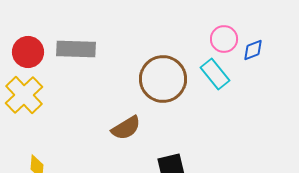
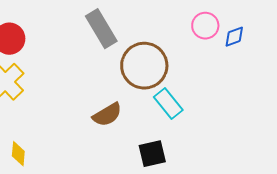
gray rectangle: (76, 49) -> (101, 29), moved, turned 57
cyan rectangle: (215, 74) -> (168, 104), moved

